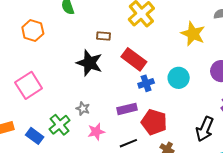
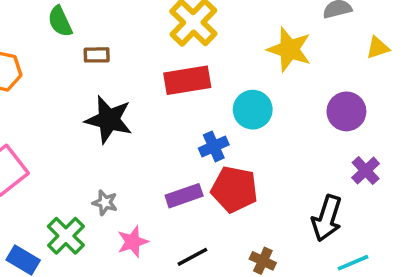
brown rectangle: (104, 36) -> (97, 55), moved
red rectangle: (134, 59) -> (187, 80), moved, turned -40
cyan circle: (179, 78) -> (253, 110), moved
red pentagon: (154, 122) -> (234, 189), moved

